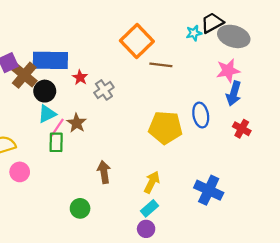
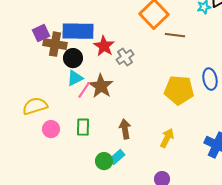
brown cross: (24, 75) -> (55, 44), turned -30
red star: (80, 77) -> (104, 46), size x1.5
brown star: (77, 123) -> (101, 86), size x1.4
green rectangle: (56, 142) -> (83, 127), moved
cyan rectangle: (149, 208) -> (117, 157), moved

